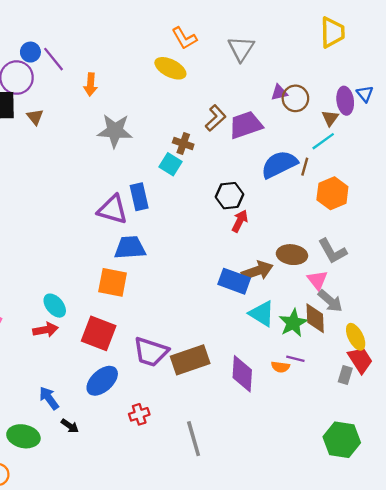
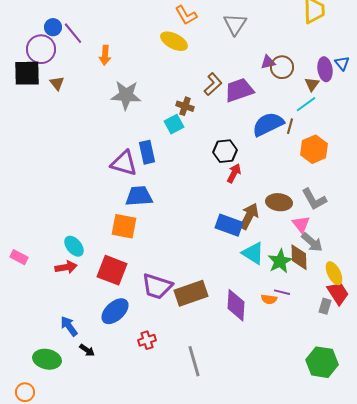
cyan square: (170, 164) -> (174, 124), turned 30
brown arrow: (257, 271) -> (249, 216), turned -44

